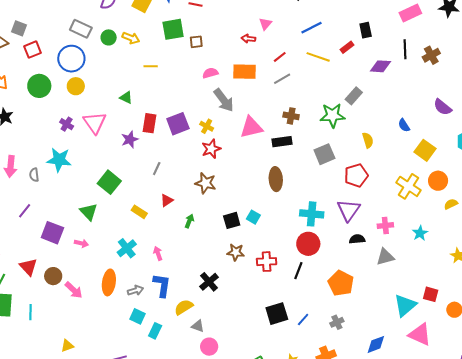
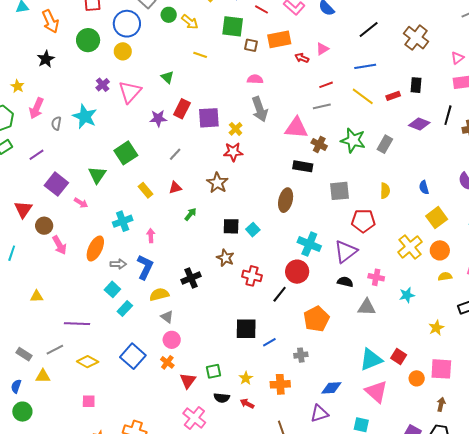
orange rectangle: (245, 72) -> (279, 39), moved, turned -30
gray rectangle: (354, 96) -> (385, 144), turned -30
green star: (332, 115) -> (353, 140), moved
pink triangle: (251, 127) -> (296, 128), moved

